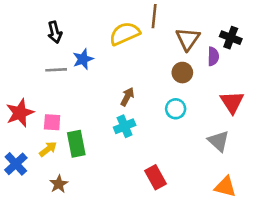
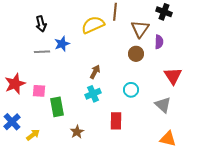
black cross: (231, 38) -> (164, 12), moved
cyan circle: (176, 109) -> (131, 90), moved
yellow arrow: (48, 149) -> (33, 135), moved
red rectangle: (155, 177) -> (116, 121), moved, turned 30
brown star: (59, 184) -> (77, 132), moved

